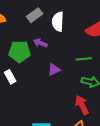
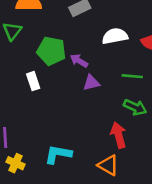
white semicircle: (58, 22) -> (115, 36), moved, turned 66
purple arrow: (40, 43) -> (79, 61), moved

